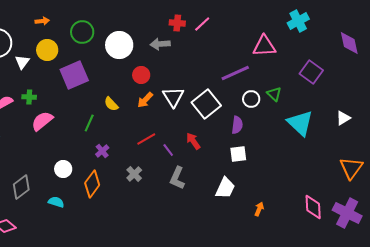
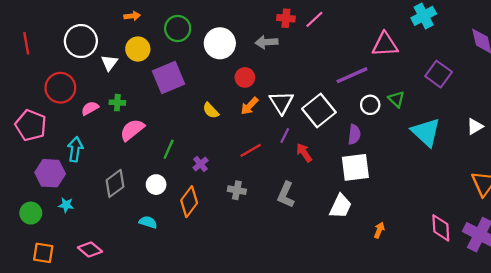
green line: (89, 123) -> (169, 149), moved
purple line: (168, 150) -> (285, 136), moved, turned 64
white square: (238, 154) -> (355, 167), size x1.5
gray cross: (134, 174) -> (237, 190), turned -35
gray diamond: (21, 187) -> (115, 183), moved

